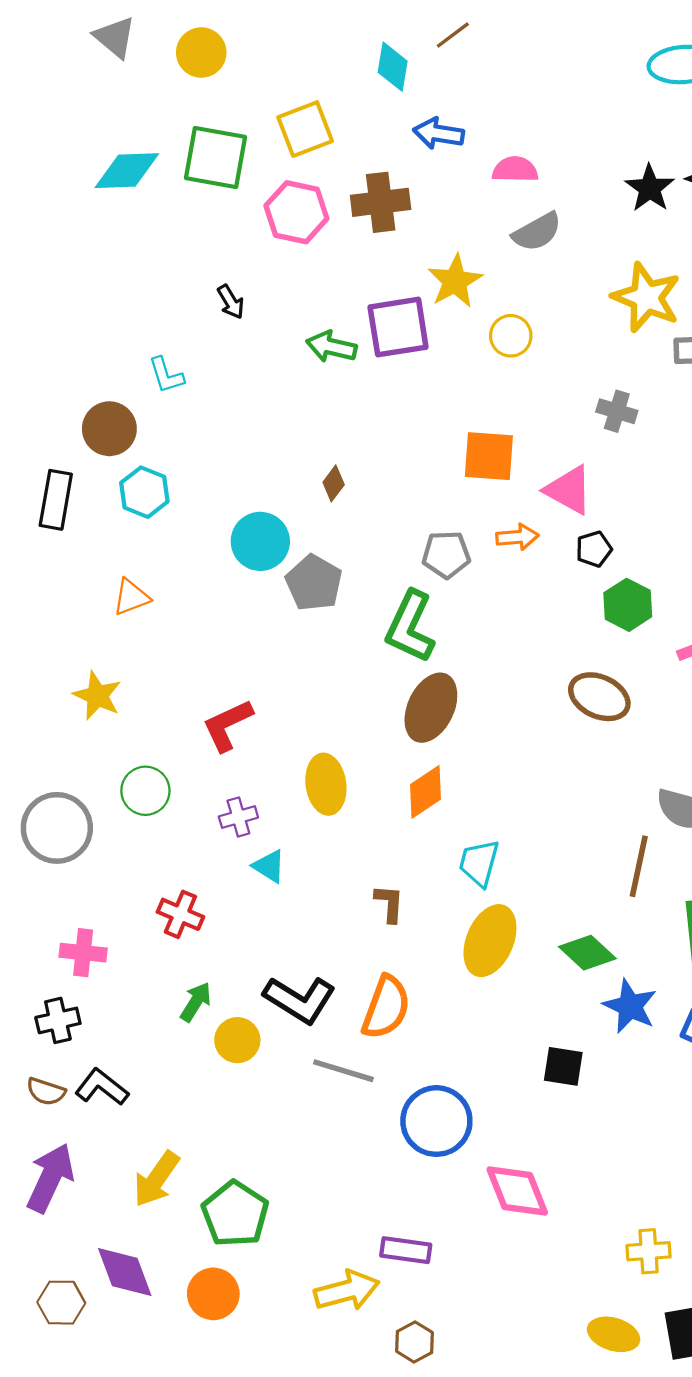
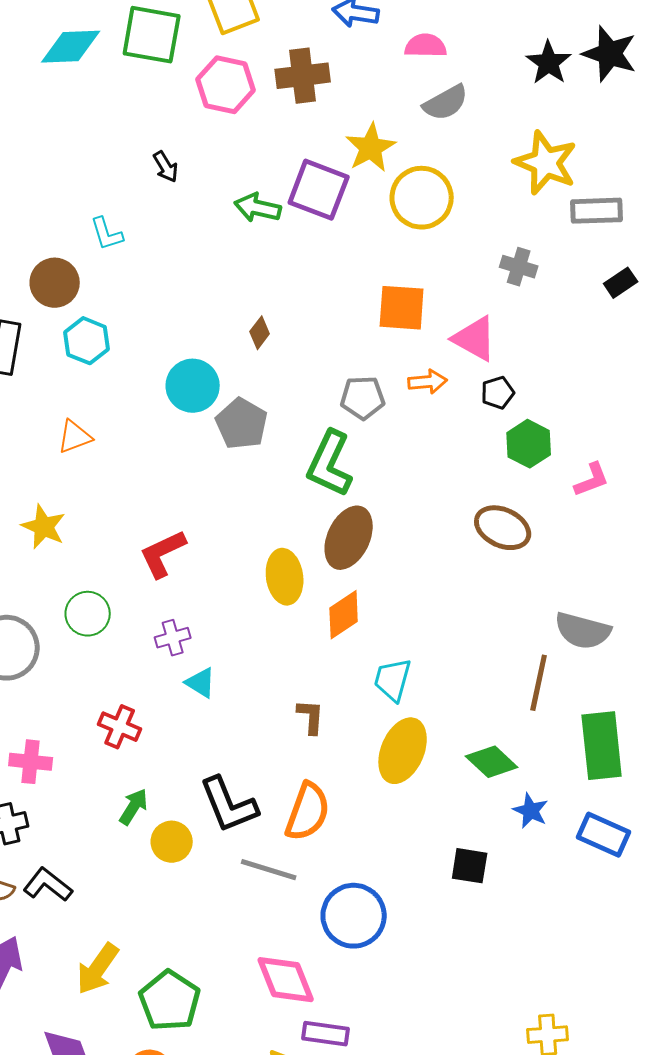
purple square: (398, 327) -> (319, 190), turned 30
yellow circle: (511, 336) -> (422, 198), size x1.6
yellow ellipse: (326, 784) -> (285, 577), moved
black L-shape: (300, 1000) -> (229, 805), turned 36
blue star: (630, 1006) -> (531, 811), size x0.7
pink diamond: (517, 1191) -> (286, 980), moved

